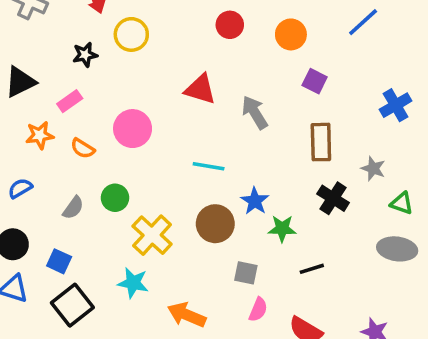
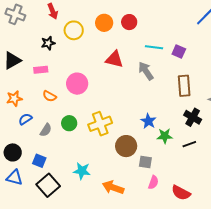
orange circle: (291, 34) -> (104, 23), moved
pink rectangle: (70, 101) -> (41, 70), turned 32
orange star: (40, 135) -> (14, 99), moved
cyan line: (209, 166) -> (154, 47), moved
blue semicircle: (20, 188) -> (25, 119), moved
brown circle: (215, 224) -> (126, 146), moved
yellow cross: (152, 235) -> (100, 124), moved, turned 30
black line: (312, 269) -> (189, 144), moved

